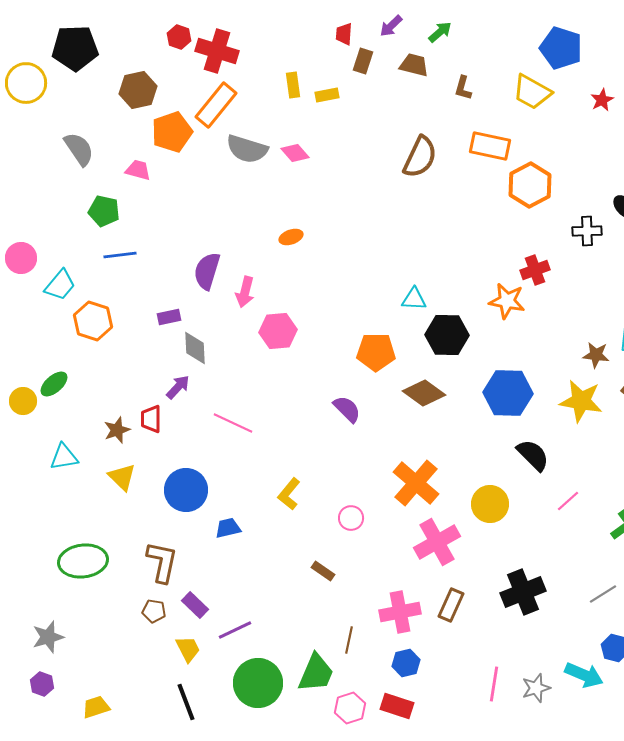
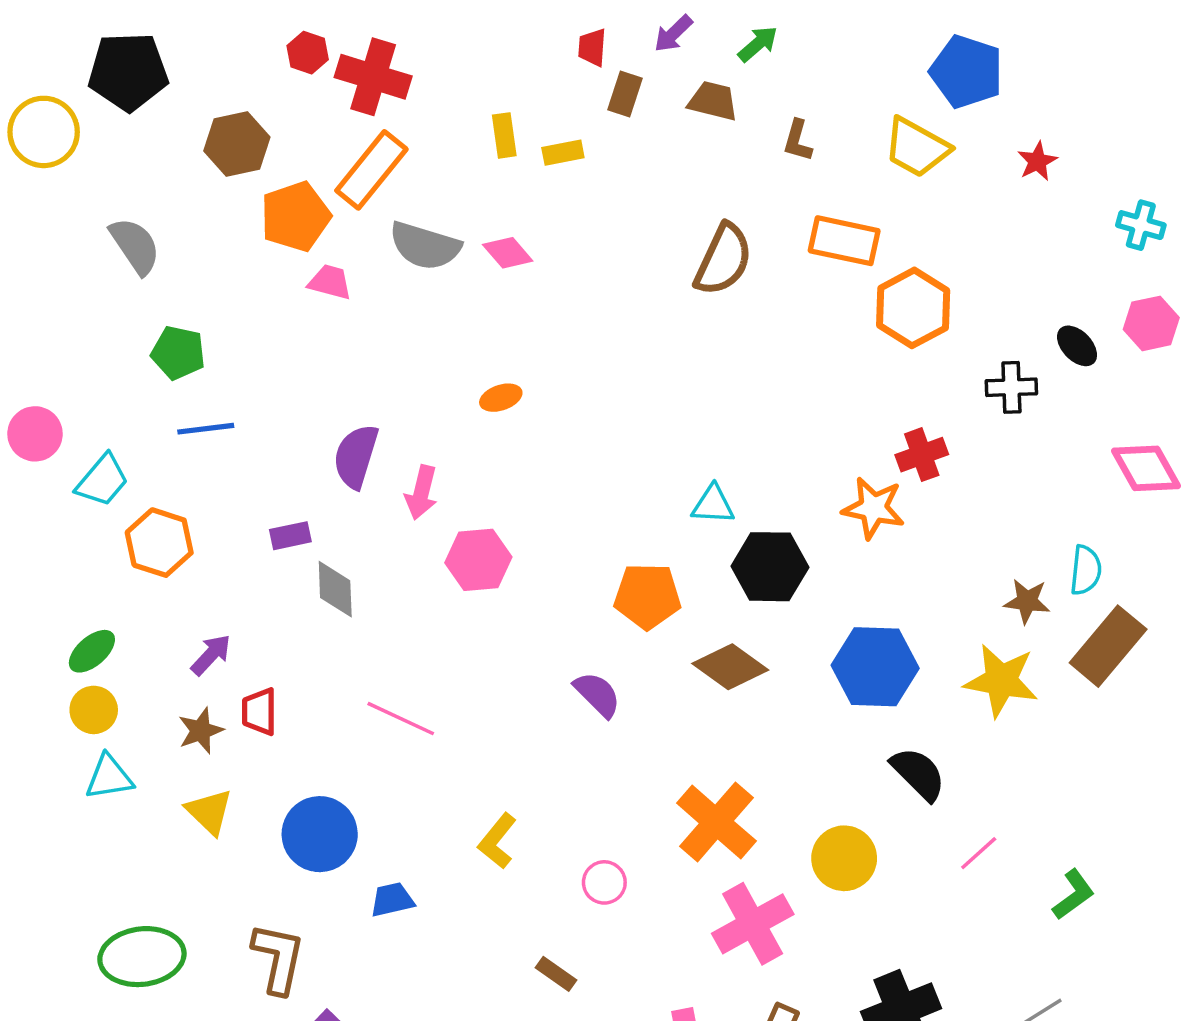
pink trapezoid: (138, 170) -> (330, 282), moved
purple arrow: (178, 387) -> (211, 655), moved
yellow circle: (23, 401) -> (94, 710), moved

